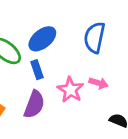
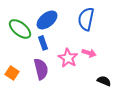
purple semicircle: (34, 104) -> (41, 69), turned -35

